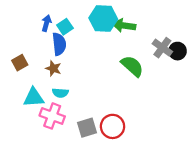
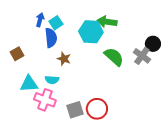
cyan hexagon: (103, 19) -> (91, 32), moved
gray cross: (162, 48) -> (142, 56), moved
brown star: (53, 68) -> (64, 59), moved

